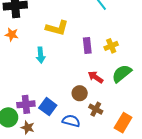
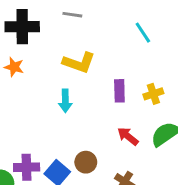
cyan arrow: (41, 55) -> (65, 101), moved
brown circle: (80, 93) -> (86, 162), moved

